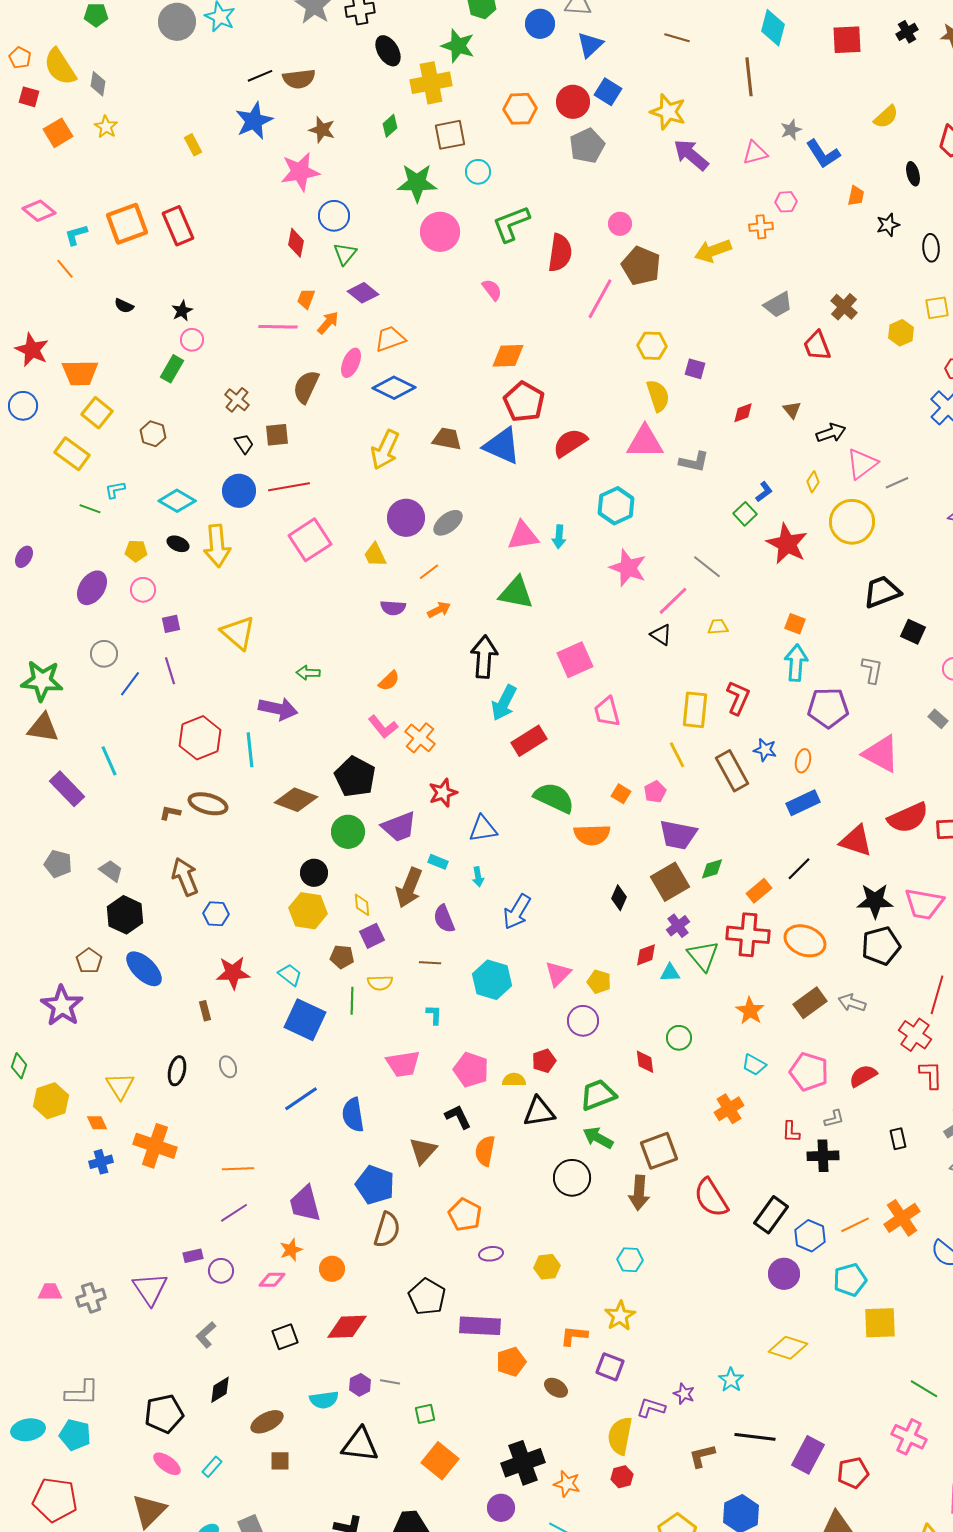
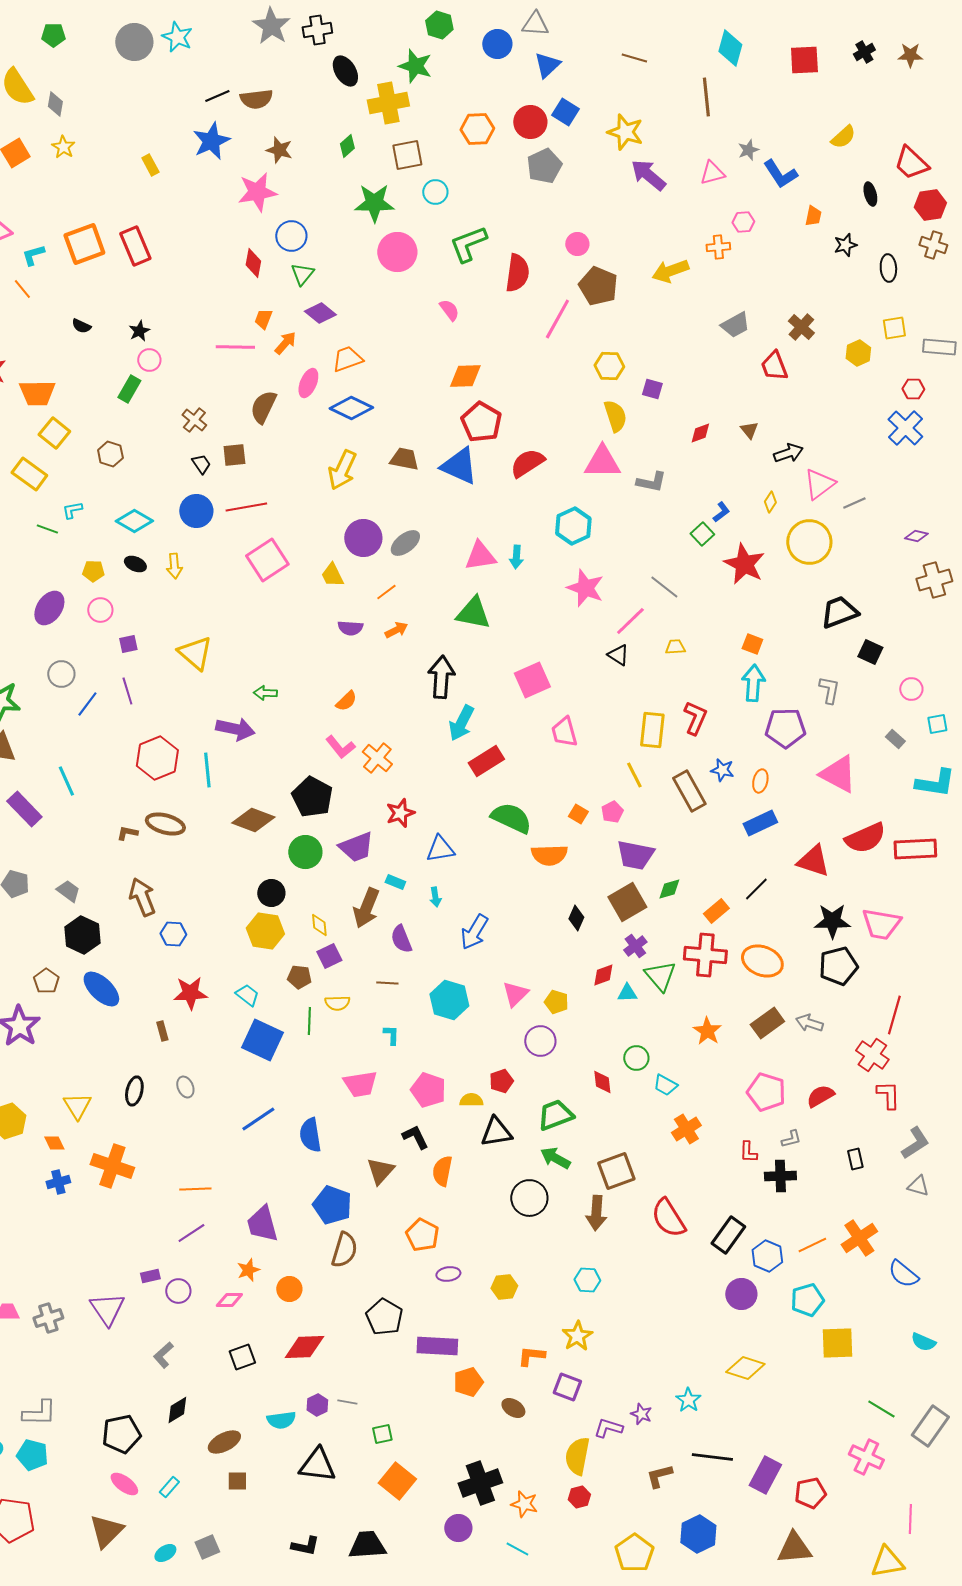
yellow arrow: (217, 546) -> (174, 566), size x0.6
cyan trapezoid: (754, 1065) -> (665, 1085), moved

